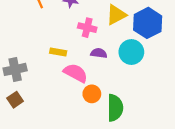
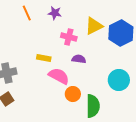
cyan circle: (131, 52) -> (119, 80), moved

